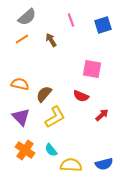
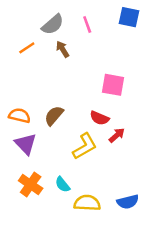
gray semicircle: (27, 17) -> (53, 25), moved
blue square: (103, 25) -> (129, 17), moved, turned 30
orange semicircle: (20, 84) -> (19, 116), moved
red arrow: (102, 115) -> (117, 135), moved
yellow L-shape: (55, 117) -> (85, 146), moved

